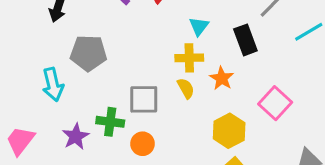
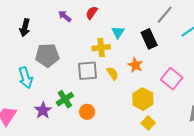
yellow cross: (189, 58) -> (101, 48), moved
gray square: (144, 99) -> (87, 71), moved
green cross: (110, 122) -> (65, 99), turned -36

